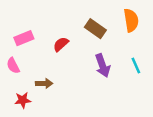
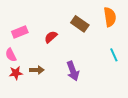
purple arrow: (103, 66) -> (73, 71), moved
red star: (23, 100) -> (16, 73), moved

